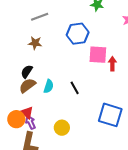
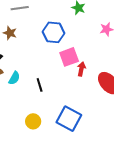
pink square: (98, 55) -> (69, 57), turned -36
yellow circle: (62, 128) -> (33, 121), moved

